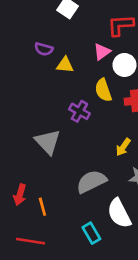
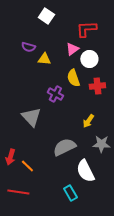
orange line: (42, 207) -> (27, 166), turned -32
cyan rectangle: (91, 233) -> (70, 193), moved

